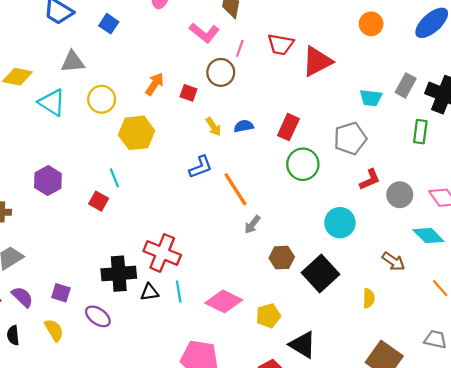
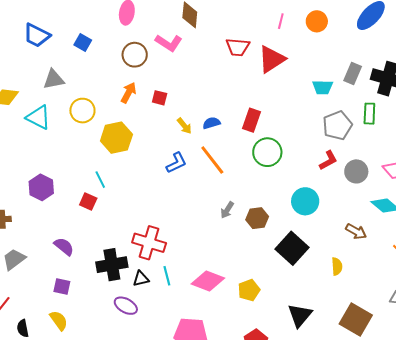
pink line: (240, 48) -> (281, 21), moved
brown circle: (221, 72) -> (135, 55), moved
gray pentagon: (350, 138) -> (337, 125), moved
orange line: (235, 189) -> (212, 160), moved
brown hexagon: (282, 258) -> (257, 218), moved
purple semicircle: (22, 297) -> (64, 246), moved
purple ellipse: (98, 316) -> (126, 306), moved
black triangle: (303, 345) -> (300, 315), moved, turned 44

